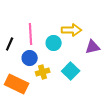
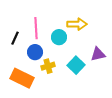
purple triangle: (93, 47) -> (98, 54), moved

